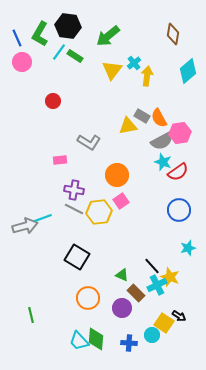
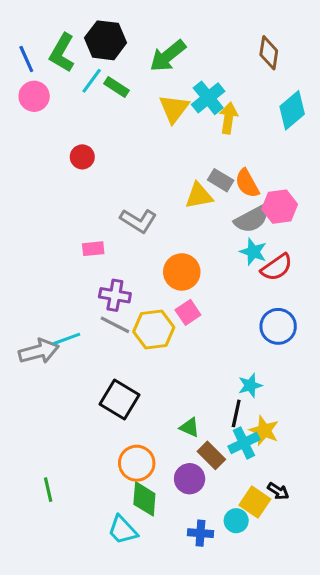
cyan cross: (134, 63) -> (208, 98), size x1.5
cyan star: (188, 248) -> (250, 385), moved
black line: (152, 266) -> (236, 413), turned 54
green diamond: (96, 339) -> (144, 499), moved

